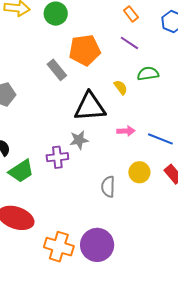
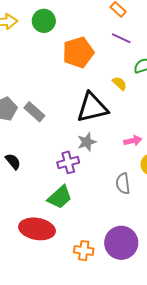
gray rectangle: (57, 70) -> (34, 112), moved
pink arrow: (126, 131) -> (133, 141), moved
green trapezoid: (21, 171) -> (60, 197), moved
orange cross: (59, 247) -> (84, 251), size x0.7

